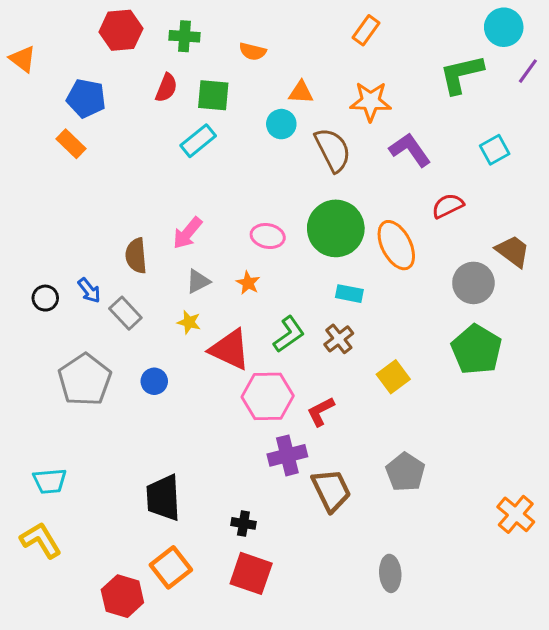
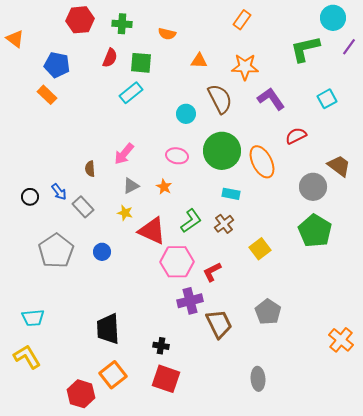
cyan circle: (281, 124) -> (186, 114), moved
brown semicircle: (136, 256) -> (90, 169), size x0.7

